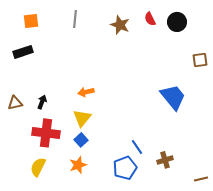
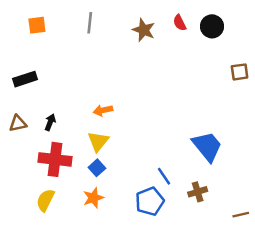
black rectangle: (23, 52) -> (25, 79), moved
blue trapezoid: (173, 97) -> (207, 146), moved

